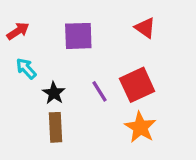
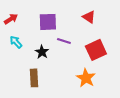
red square: (137, 85) -> (96, 50), moved
purple line: (100, 91) -> (64, 41), moved, turned -40
black star: (54, 93) -> (42, 52), moved

